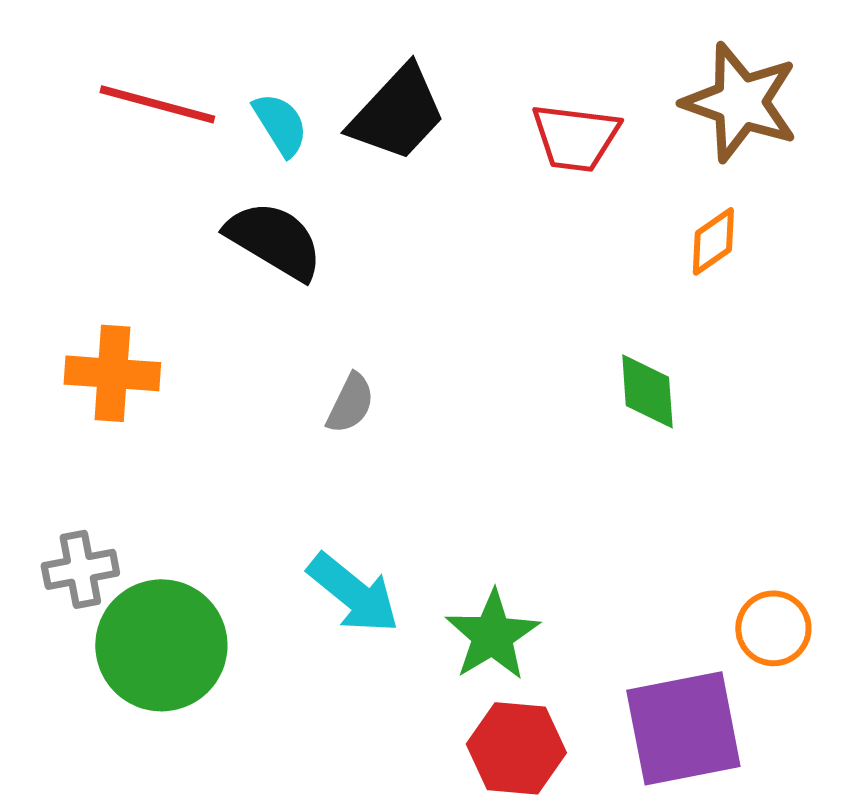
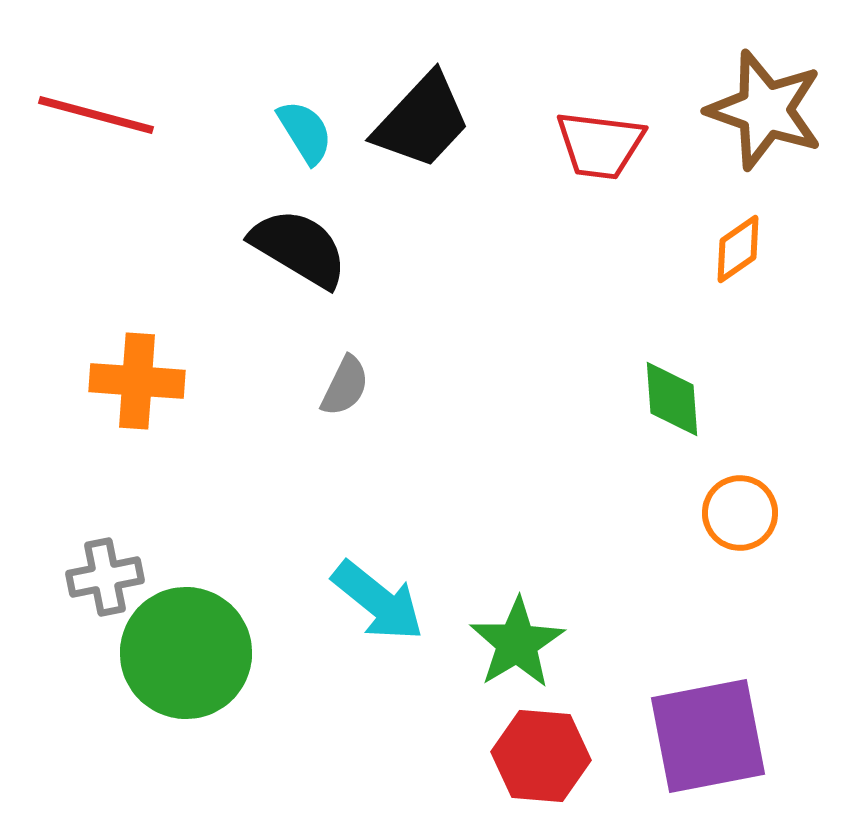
red line: (157, 104) -> (96, 115), moved
gray semicircle: (350, 403) -> (345, 386), moved
orange circle: (773, 628) -> (740, 513), moved

